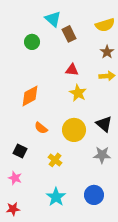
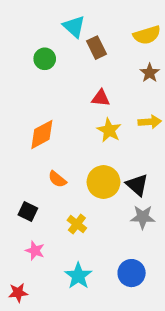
yellow arrow: (107, 76) -> (150, 122), moved
black triangle: (104, 124) -> (137, 185), moved
pink star: (15, 178) -> (35, 251), moved

